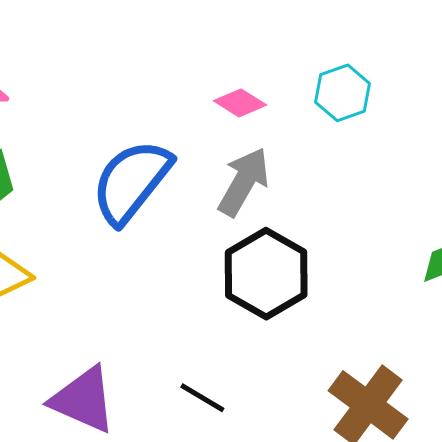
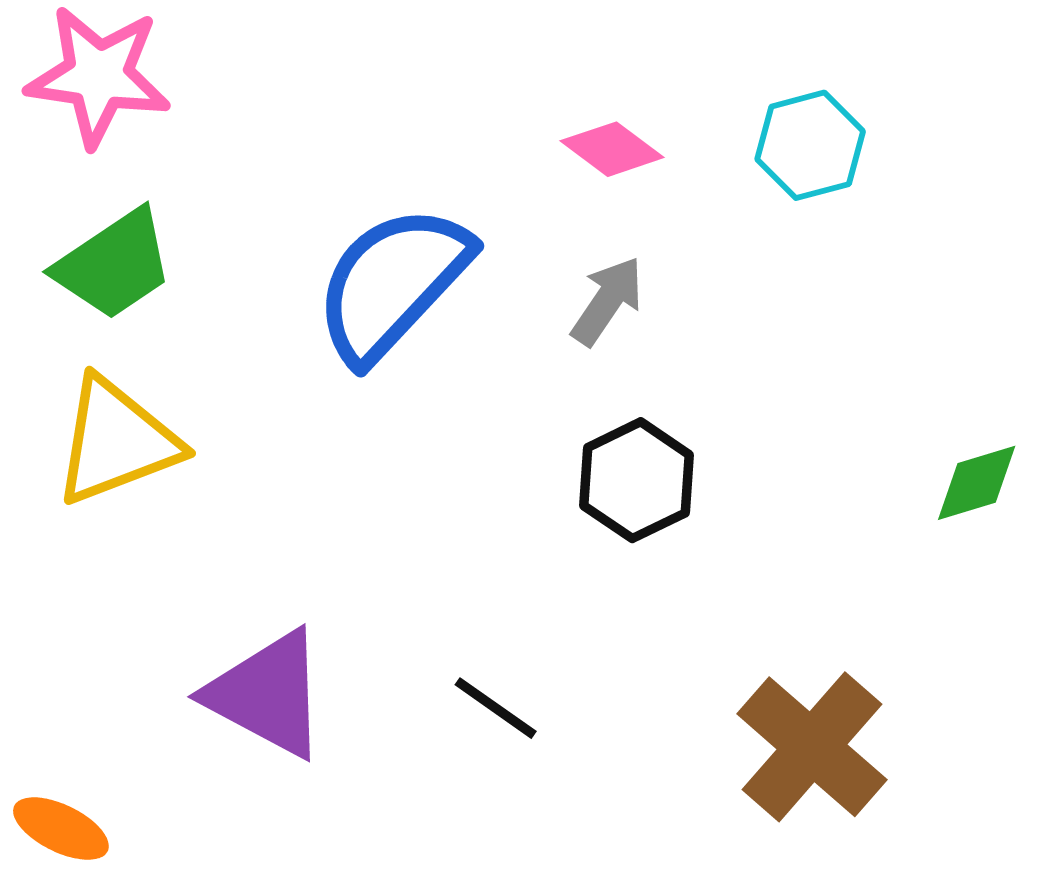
gray arrow: (244, 182) -> (607, 301), size x0.7
black hexagon: (266, 274) -> (636, 480), size x0.7

